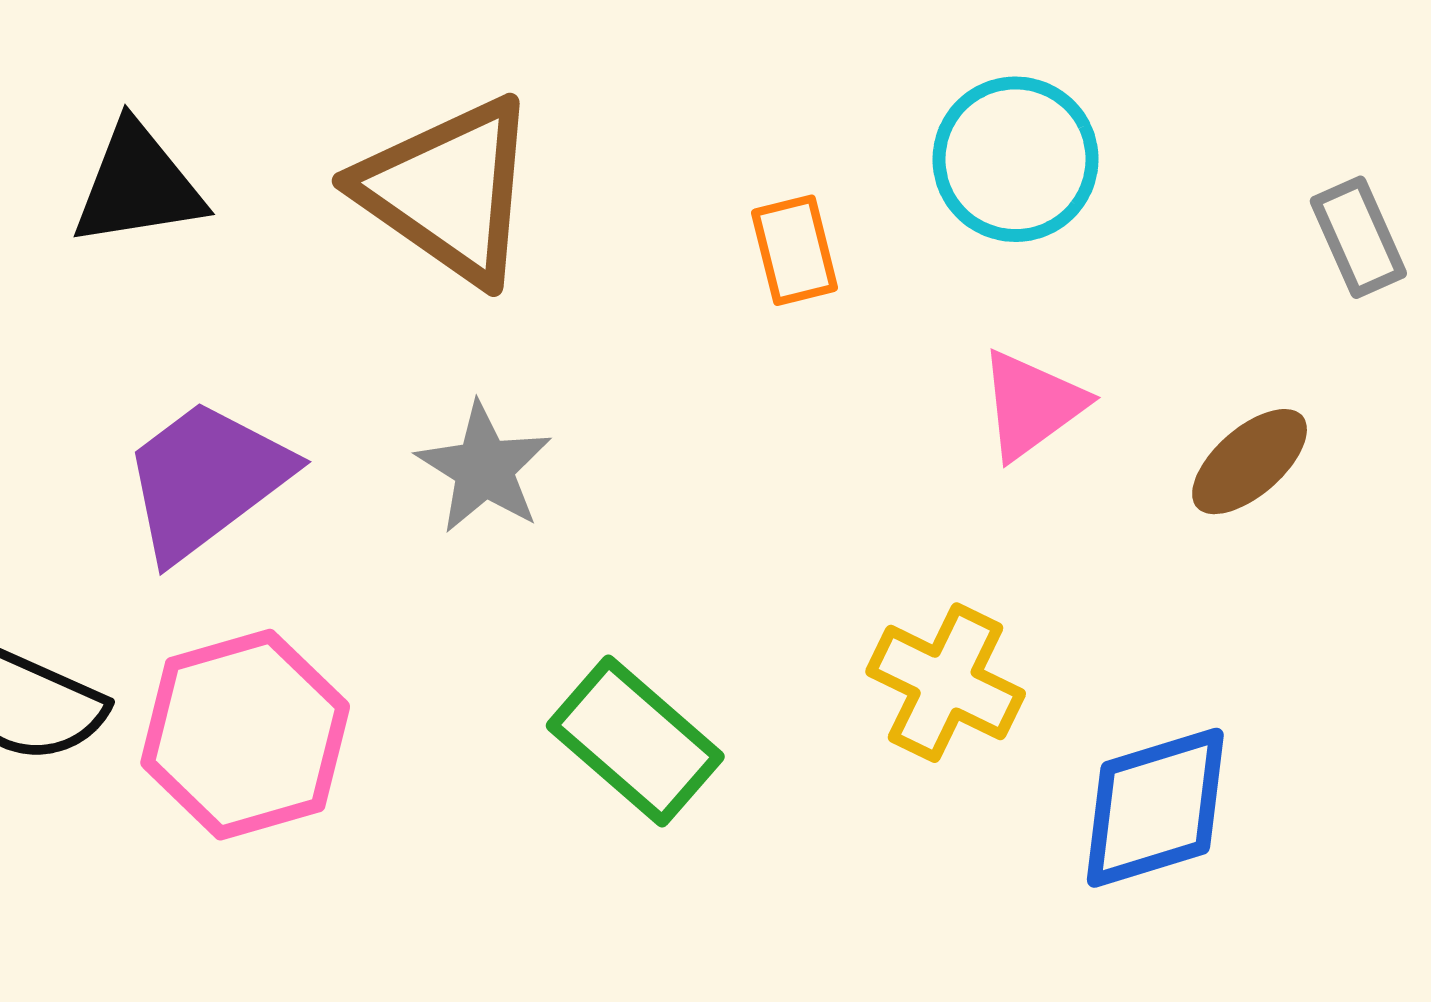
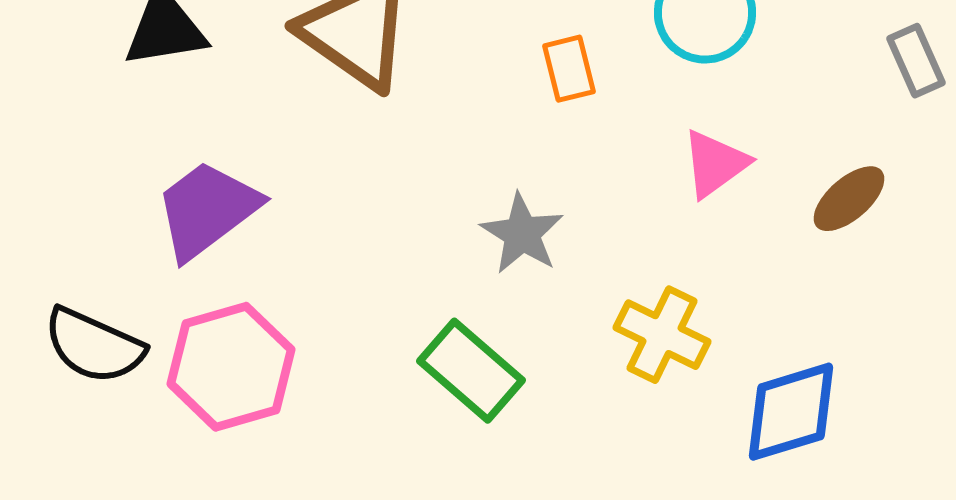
gray star: (484, 468) -> (522, 234), moved

